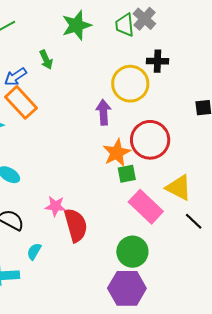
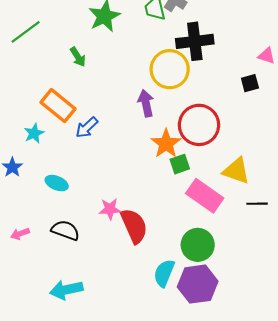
black cross: (157, 61) -> (195, 41), size x1.6
blue arrow: (15, 77) -> (87, 127), moved
black line: (194, 221) -> (257, 204), turned -36
cyan semicircle: (34, 251) -> (164, 273), moved, size x1.5

